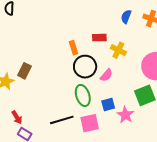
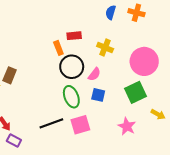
red rectangle: (99, 38) -> (74, 36), moved
blue square: (108, 104) -> (98, 95), moved, turned 32
pink star: (125, 115) -> (127, 126), moved

